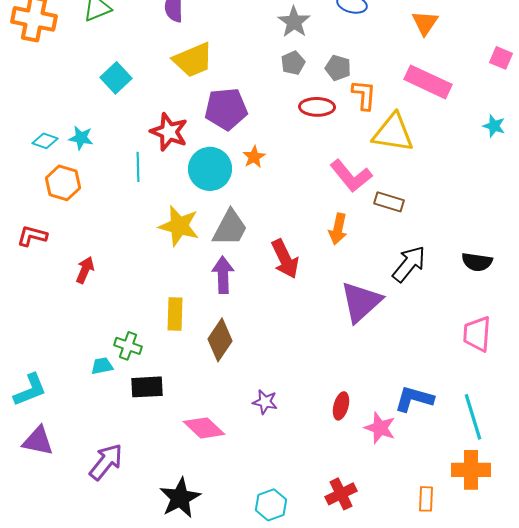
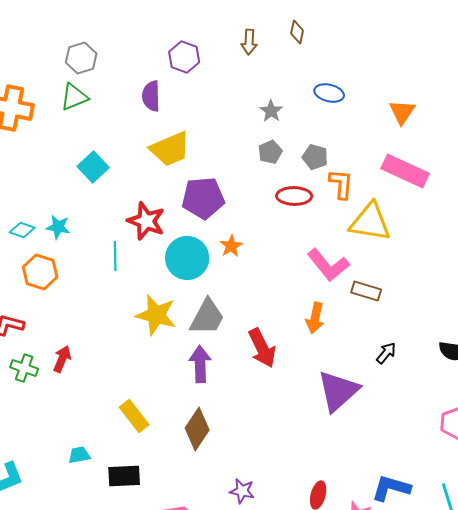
gray star: (294, 22) -> (271, 111), size x0.7
black arrow: (409, 264) -> (386, 353), size x0.6
yellow rectangle: (175, 314) -> (134, 416), moved, turned -40
green cross: (128, 346) -> (24, 368), moved

